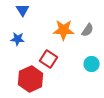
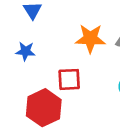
red square: (49, 59) -> (69, 79), turned -36

